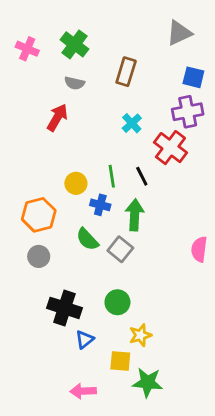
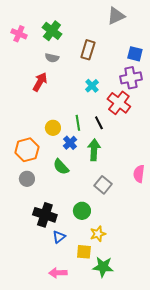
gray triangle: (179, 33) -> (116, 16), moved
blue cross: (100, 205) -> (70, 143), turned 32
gray square: (120, 249) -> (103, 185), moved

